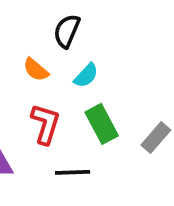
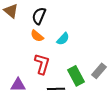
black semicircle: (67, 31) -> (39, 16), moved
green rectangle: (102, 124) -> (76, 76), moved

